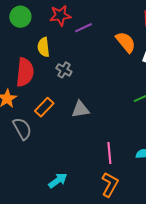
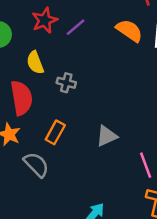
gray triangle: (80, 109) -> (107, 136), moved

